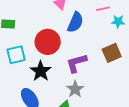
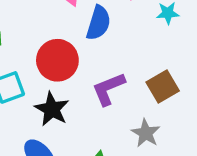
brown square: (112, 53) -> (163, 86), moved
gray star: (75, 89) -> (146, 133), moved

